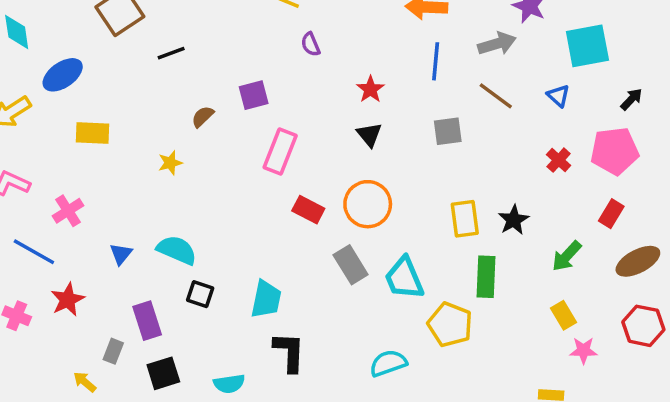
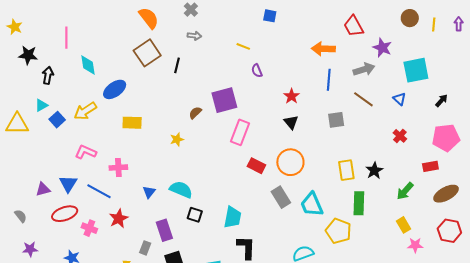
black line: (171, 53) -> (177, 65), moved, turned -56
purple square: (254, 95) -> (224, 100), size x1.5
pink pentagon: (615, 151) -> (446, 138), moved
pink cross: (68, 211) -> (118, 168), turned 30
red rectangle: (611, 214) -> (430, 166), turned 49

